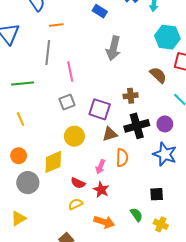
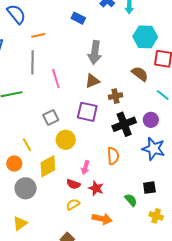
gray square: (67, 102) -> (51, 118), moved
yellow line: (21, 119) -> (27, 145), moved
brown triangle: (110, 134) -> (92, 81), moved
pink arrow: (100, 167) -> (85, 168), moved
green semicircle: (136, 215) -> (131, 200), moved

